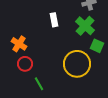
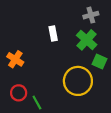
red circle: (25, 64) -> (19, 93), moved

